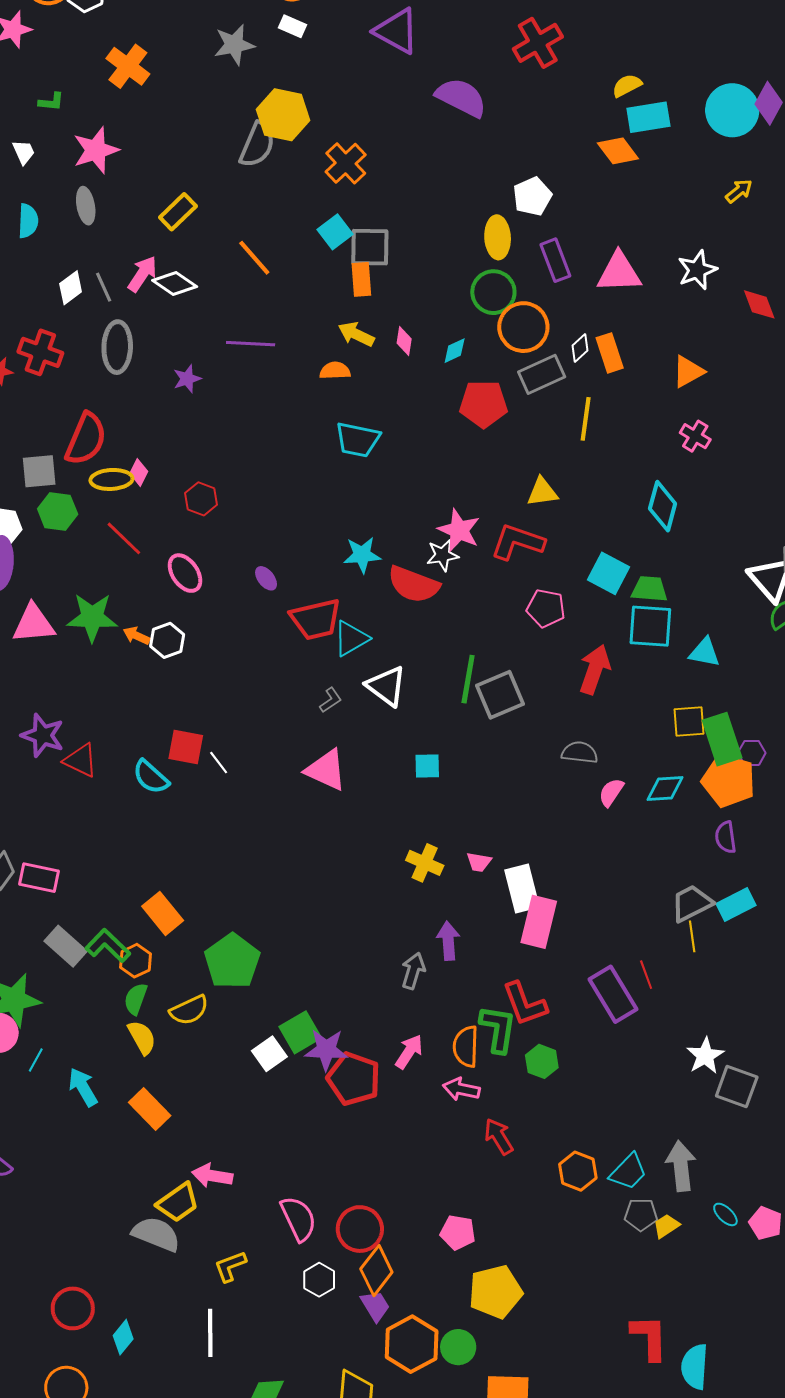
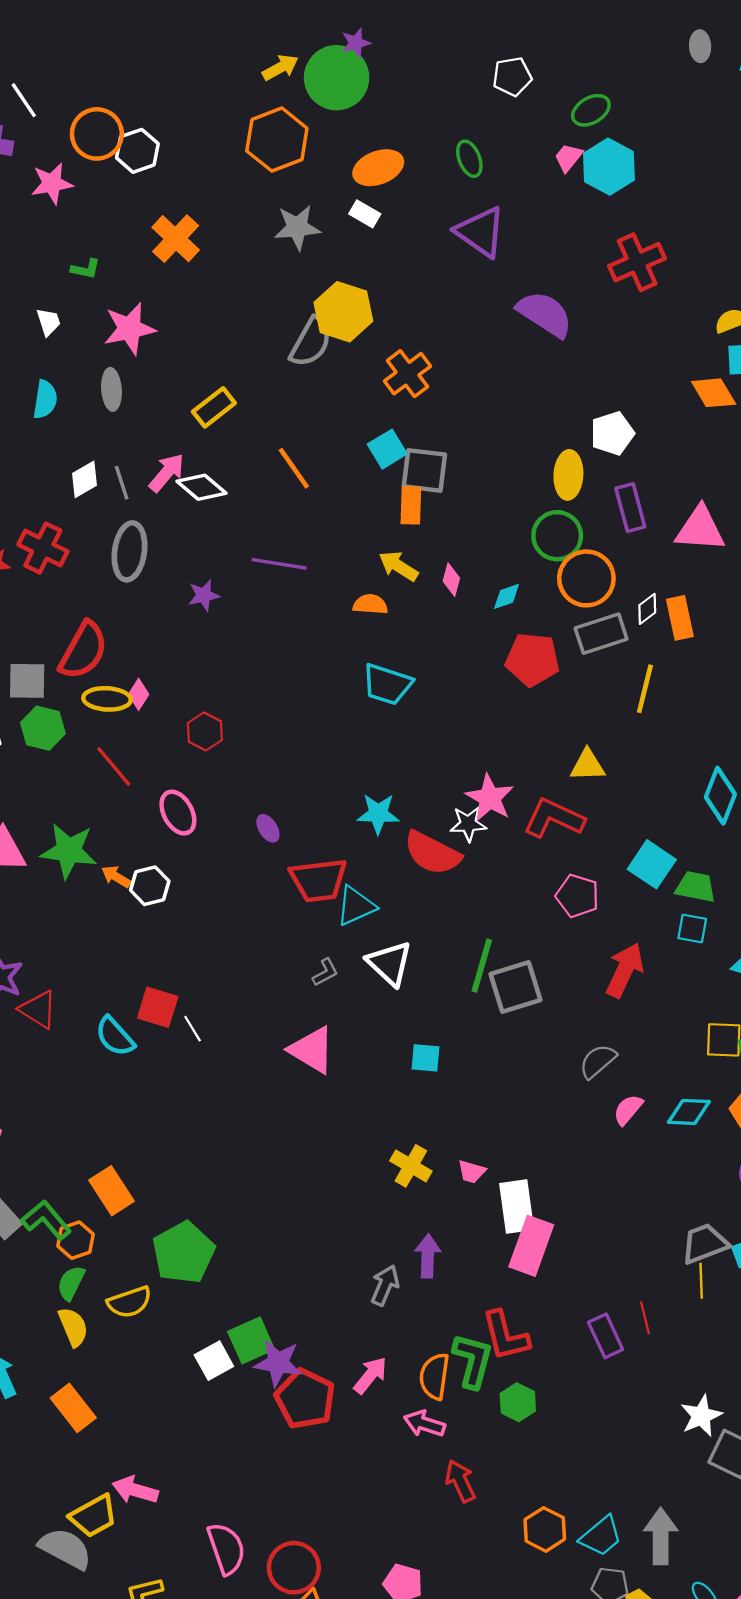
cyan square: (650, 626) -> (692, 928), size x0.6
gray semicircle: (580, 752) -> (598, 1061), turned -54
purple rectangle: (613, 994) -> (606, 1336), size x0.7

